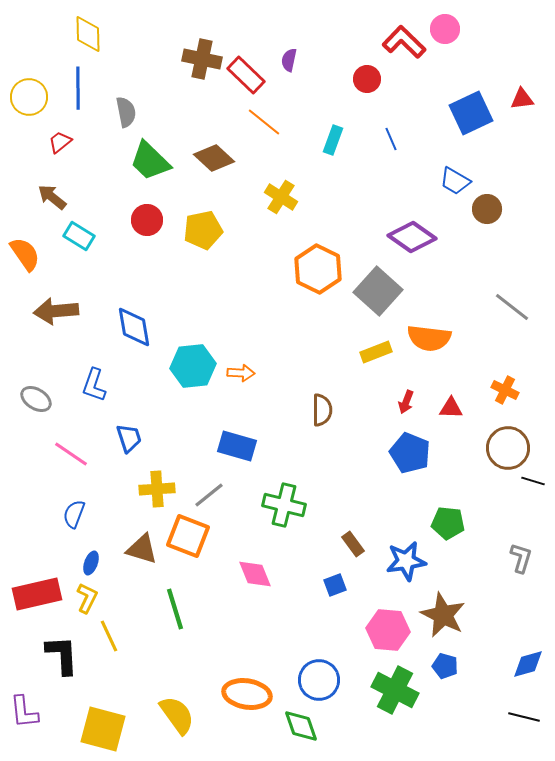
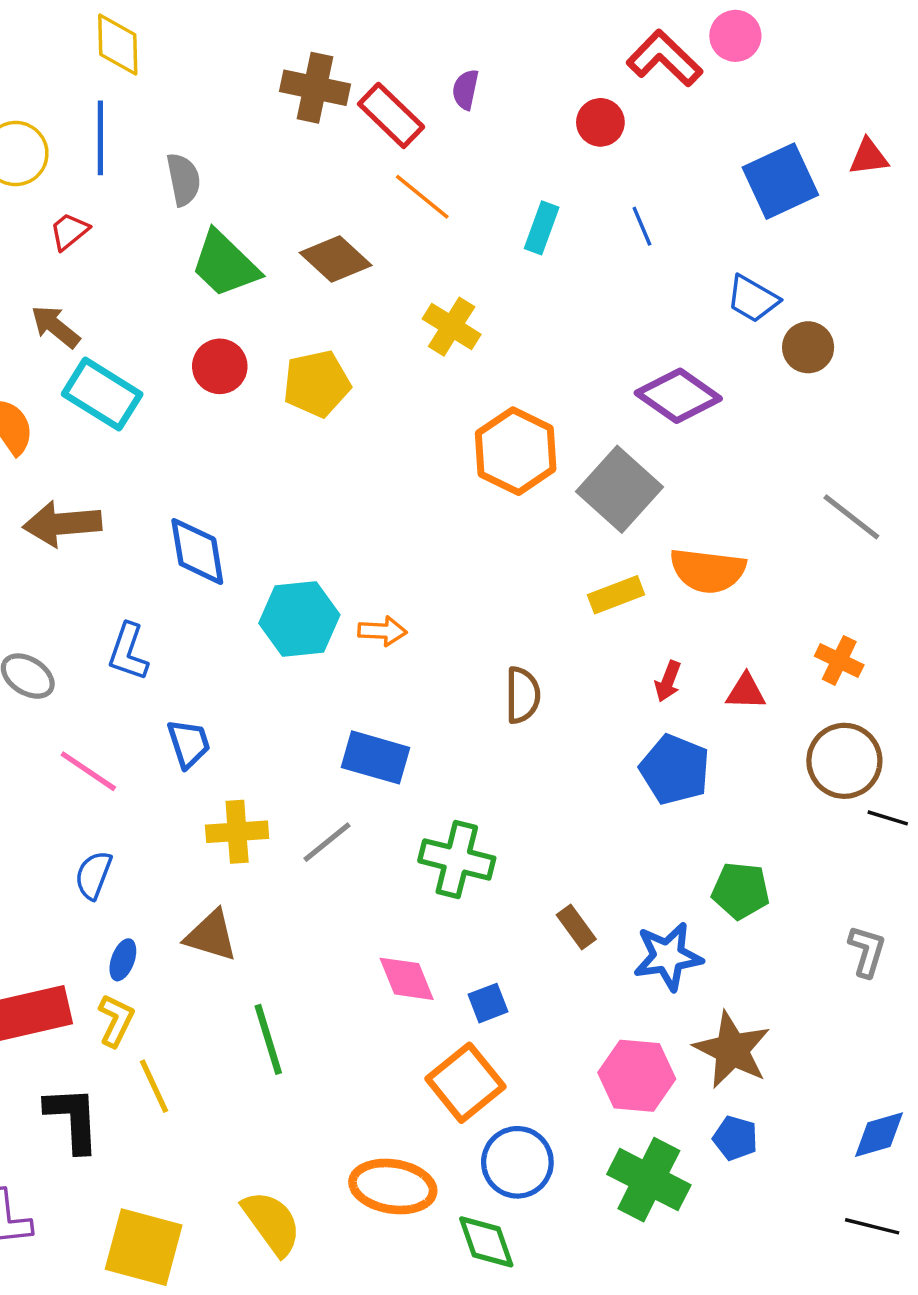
cyan rectangle: (79, 236) -> (102, 394), size x1.4
orange square: (188, 536) -> (465, 1083), moved, turned 30
blue square: (335, 585) -> (488, 1003), moved

